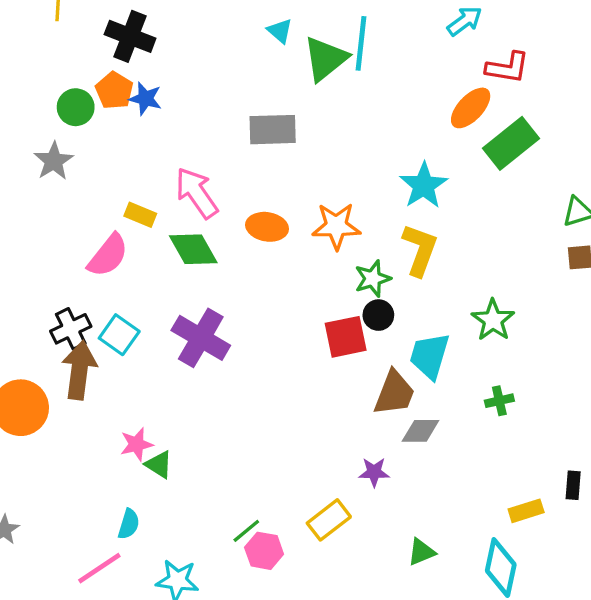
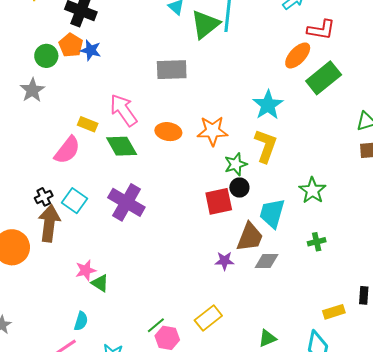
black cross: (71, 329) -> (44, 197), size x0.7
purple star: (374, 472) -> (224, 261), moved

